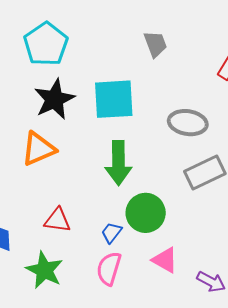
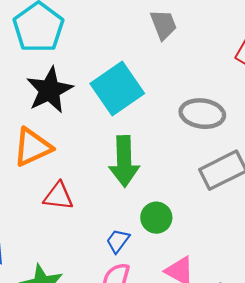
cyan square: (114, 99) -> (117, 89), turned -30
green circle: (146, 213) -> (156, 218), size x0.7
red triangle: (57, 220) -> (58, 196), moved

